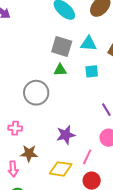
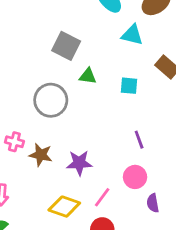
cyan triangle: (89, 44) -> (132, 35), moved
gray square: (62, 46) -> (66, 46), moved
brown star: (29, 153) -> (41, 155), moved

